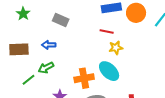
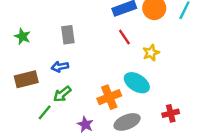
gray rectangle: (61, 20) -> (68, 35), turned 70
red line: (107, 32) -> (124, 37), turned 56
yellow star: (116, 48) -> (151, 53), moved

